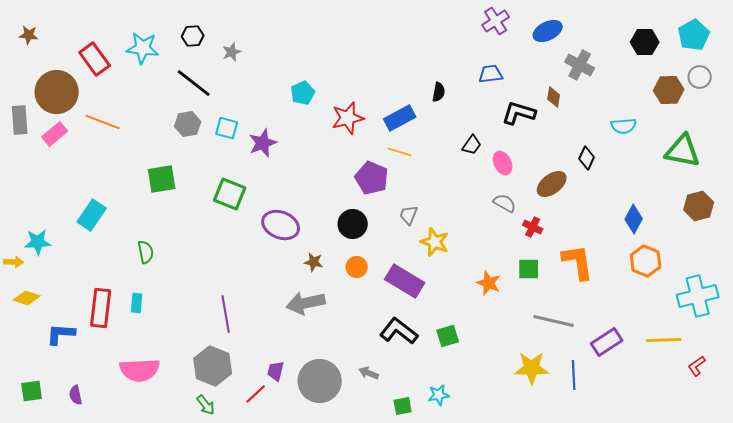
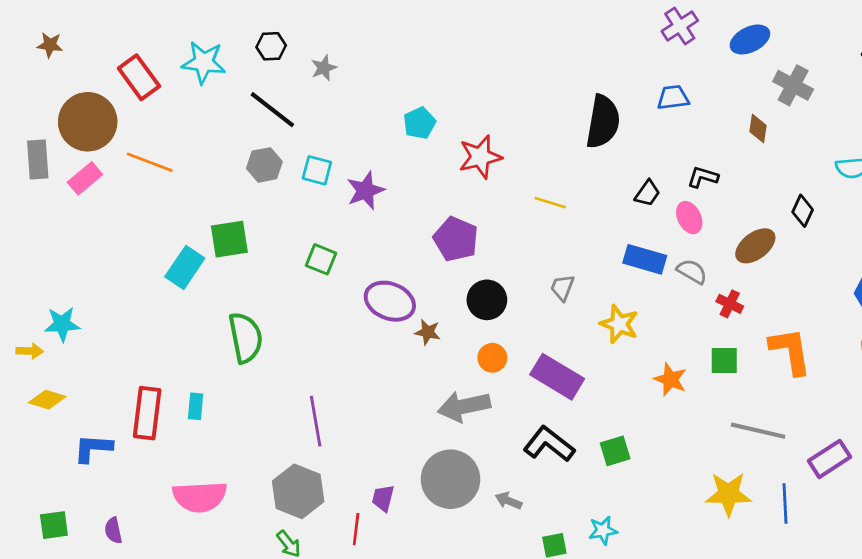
black semicircle: (439, 92) -> (603, 122), size x2.0
black L-shape: (519, 113) -> (703, 177), moved, size x0.7
blue rectangle: (400, 118) -> (645, 259), moved, turned 44
purple pentagon: (372, 178) -> (456, 239), moved
green square: (230, 194) -> (321, 259), size x0.7
cyan rectangle: (92, 215) -> (185, 267), moved
yellow star: (435, 242) -> (619, 324), moved
green semicircle: (146, 252) -> (245, 338), moved, size x1.6
brown star: (314, 262) -> (428, 332), moved
gray arrow: (306, 303) -> (464, 406), moved
gray circle: (320, 381) -> (451, 479), moved
red line: (256, 394) -> (356, 529), turned -40

